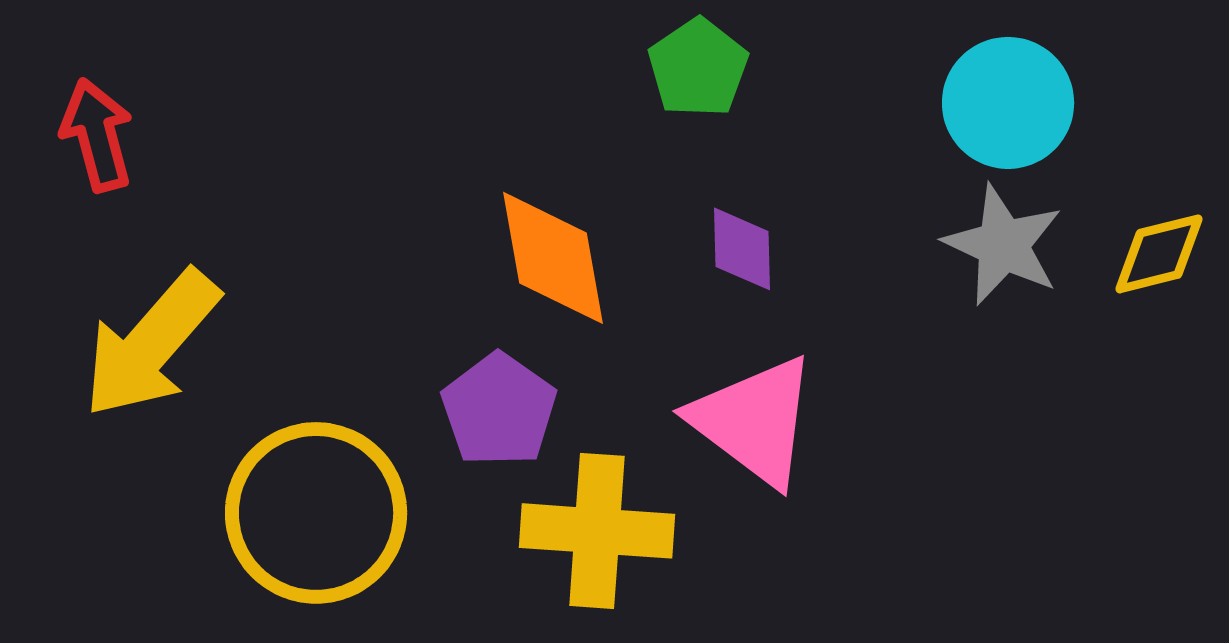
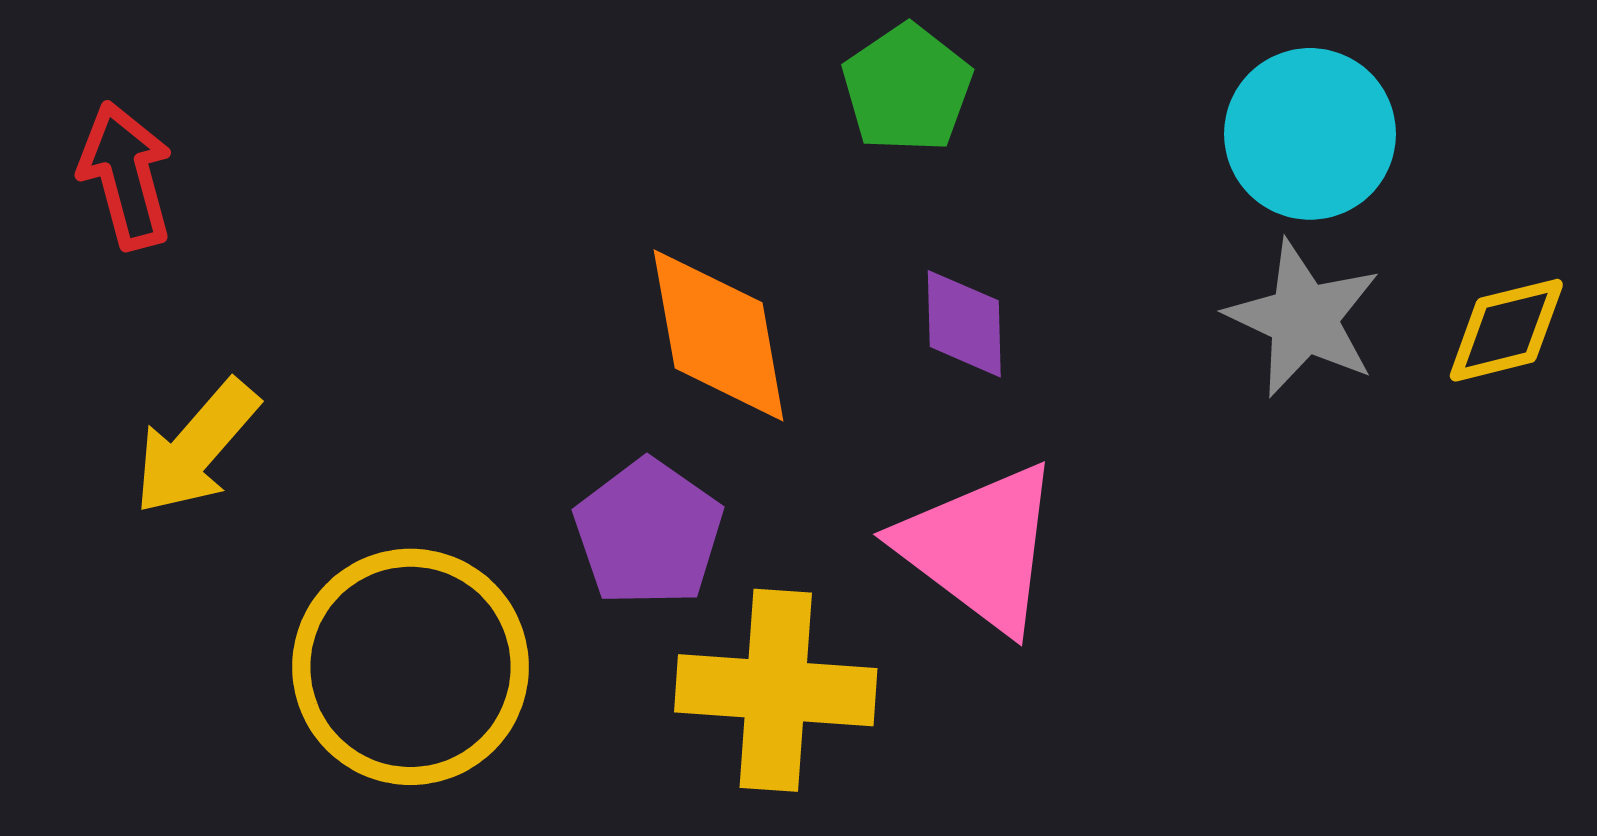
yellow arrow: (151, 344) -> (196, 447), size x0.7

